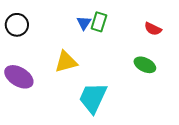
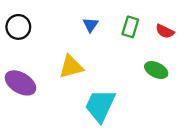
green rectangle: (99, 22) -> (130, 27), moved

